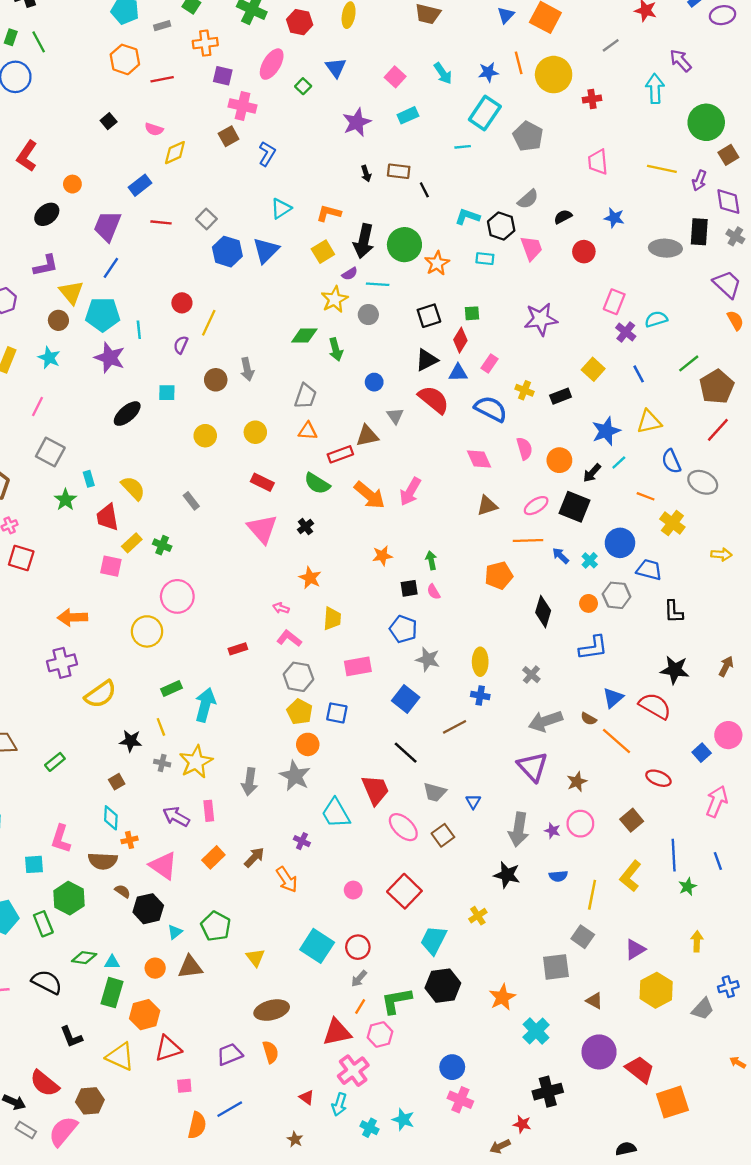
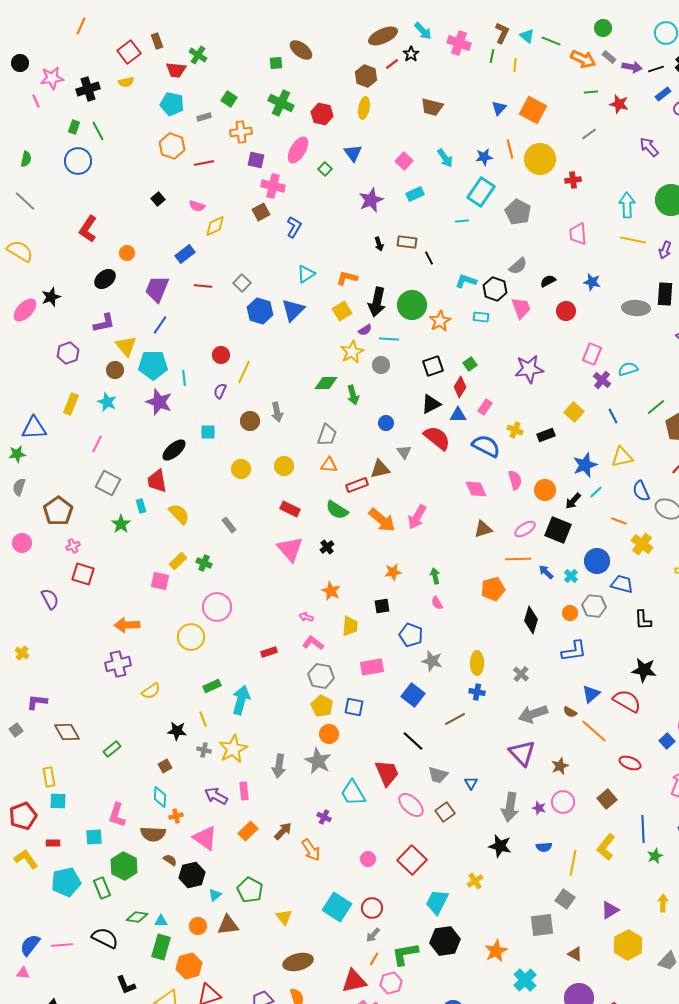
cyan arrow: (655, 89) -> (627, 205), moved
green square: (472, 313) -> (470, 364), turned -32
red trapezoid: (107, 517) -> (157, 481), moved
black square: (409, 588) -> (382, 606), moved
yellow semicircle: (100, 694) -> (151, 691), size x0.7

